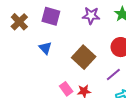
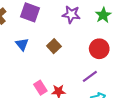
brown square: (84, 57) -> (54, 46), moved, size x0.6

